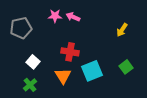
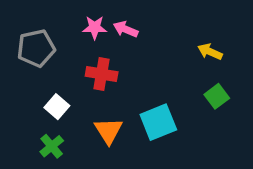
yellow arrow: (122, 30) -> (210, 52), turned 80
red cross: (70, 52) -> (102, 74), moved
green square: (126, 67) -> (217, 96), moved

